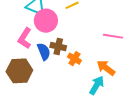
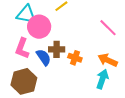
pink line: (113, 36) -> (108, 28), turned 48

